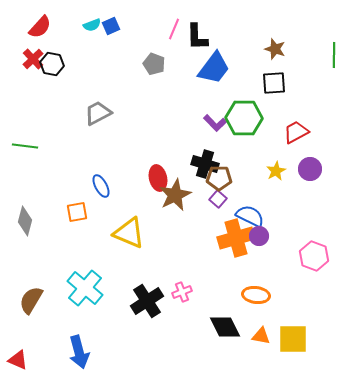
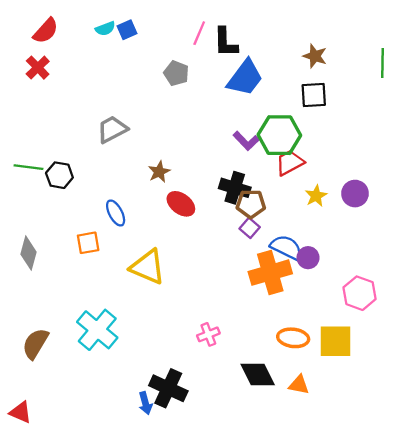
black hexagon: (52, 64) -> (59, 175), moved
red trapezoid: (296, 132) -> (290, 163), moved
red ellipse: (158, 178) -> (181, 204), turned -40
brown star: (175, 195) -> (159, 172), moved, size x0.6
purple circle: (259, 236) -> (308, 258), moved
black cross: (147, 301) -> (168, 388), moved, turned -32
yellow square: (293, 339) -> (336, 341), moved
blue arrow: (79, 352) -> (145, 403), moved, size x0.6

